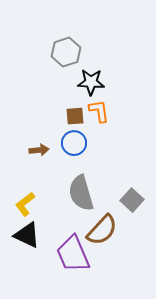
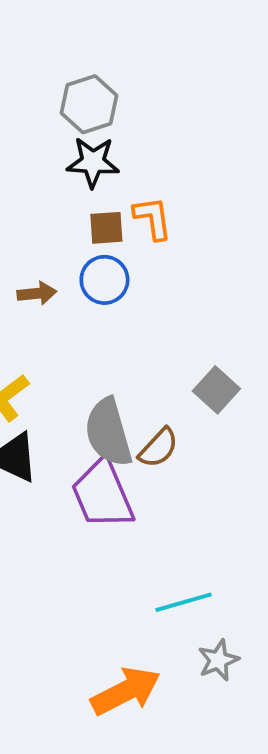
black star: (91, 82) -> (93, 162), moved
gray semicircle: (81, 193) -> (108, 432), moved
brown semicircle: (102, 230) -> (158, 448), size x0.7

